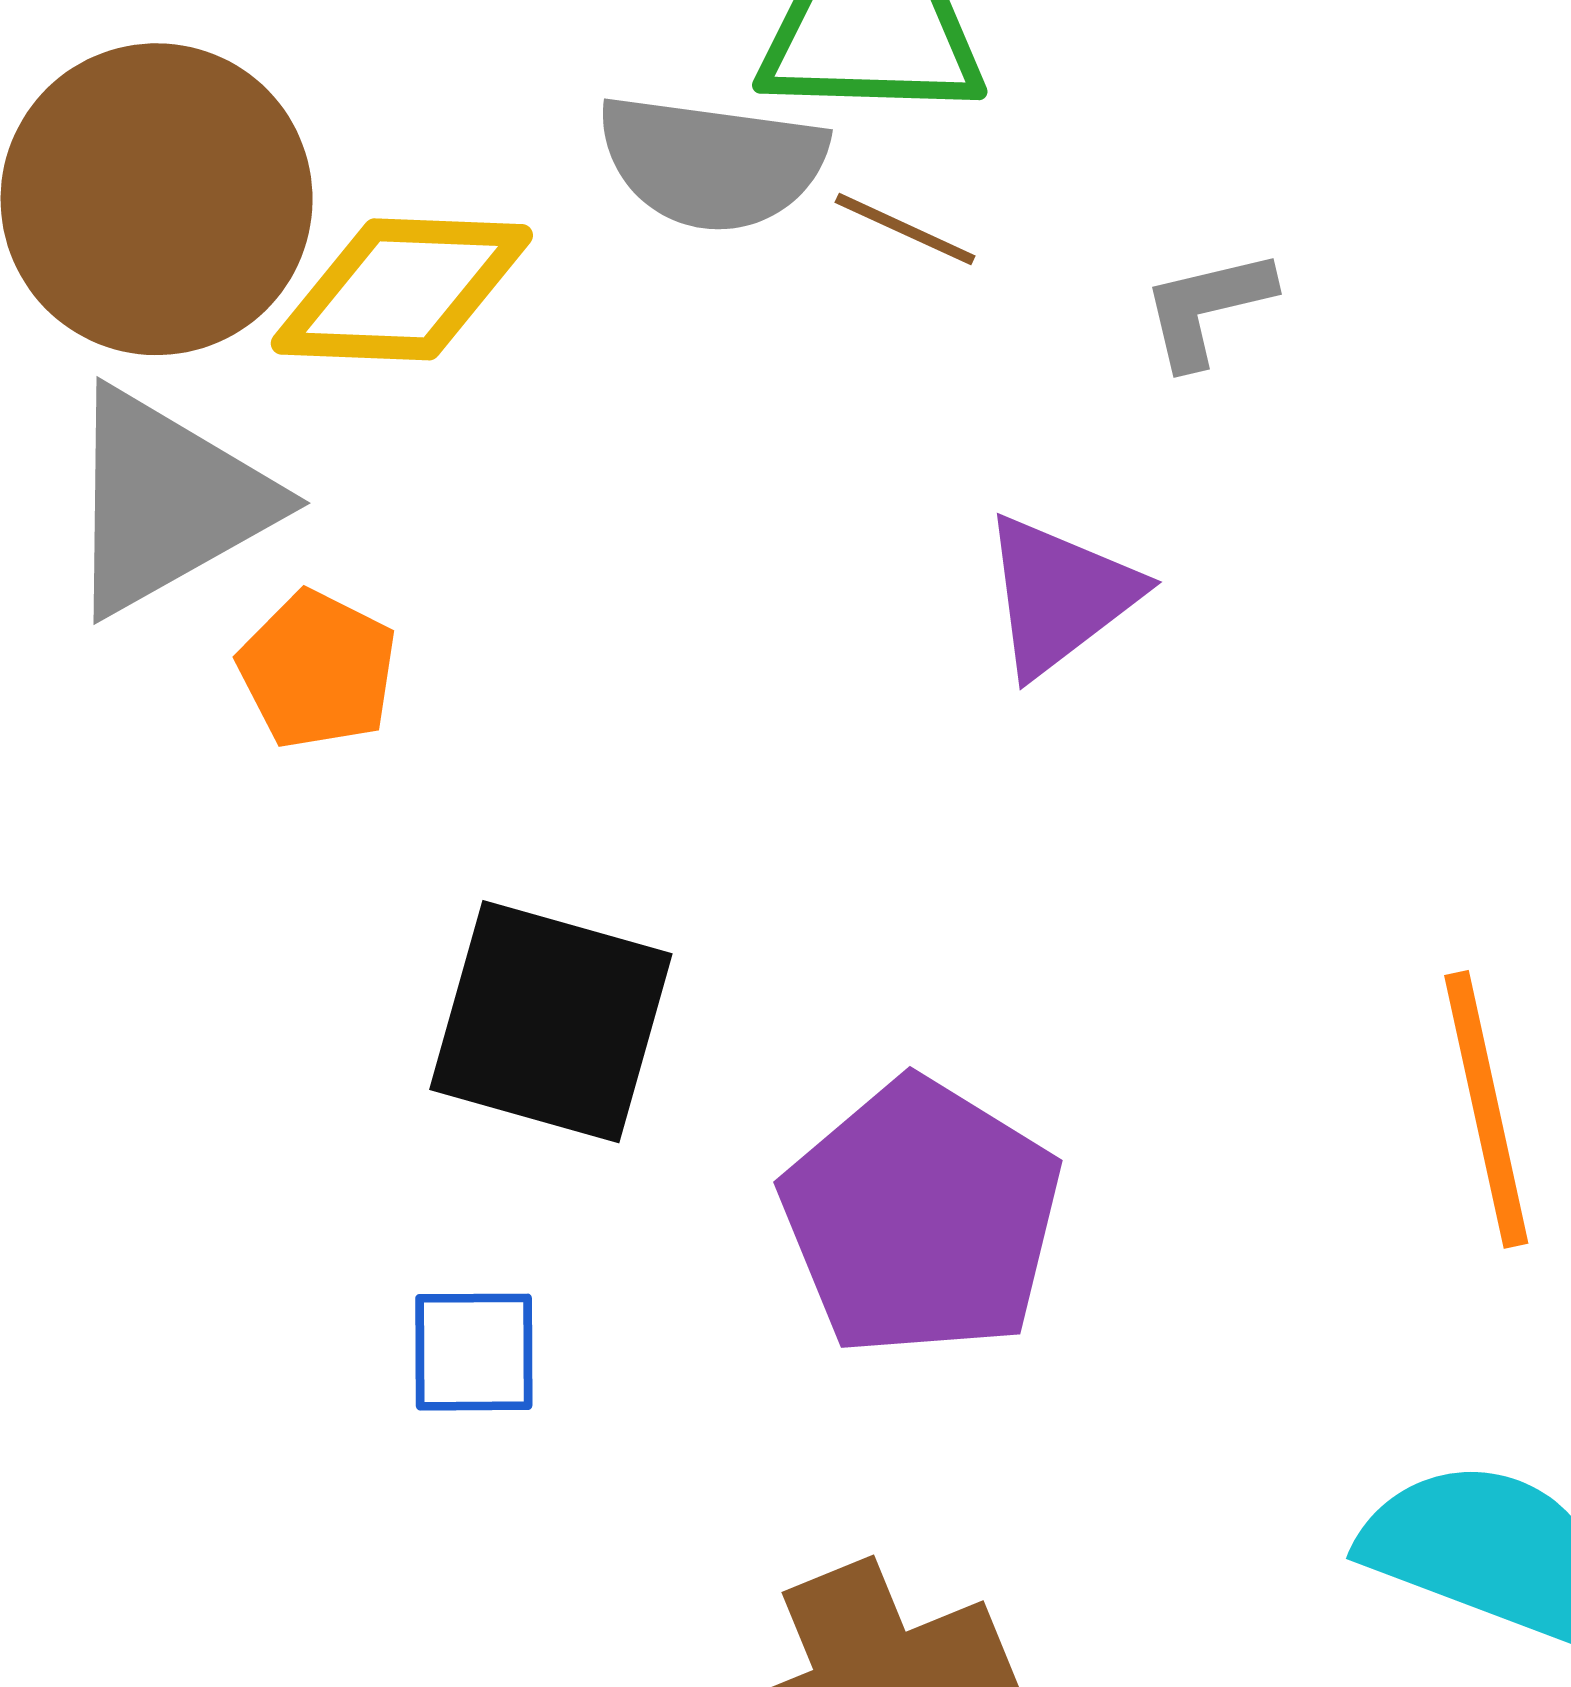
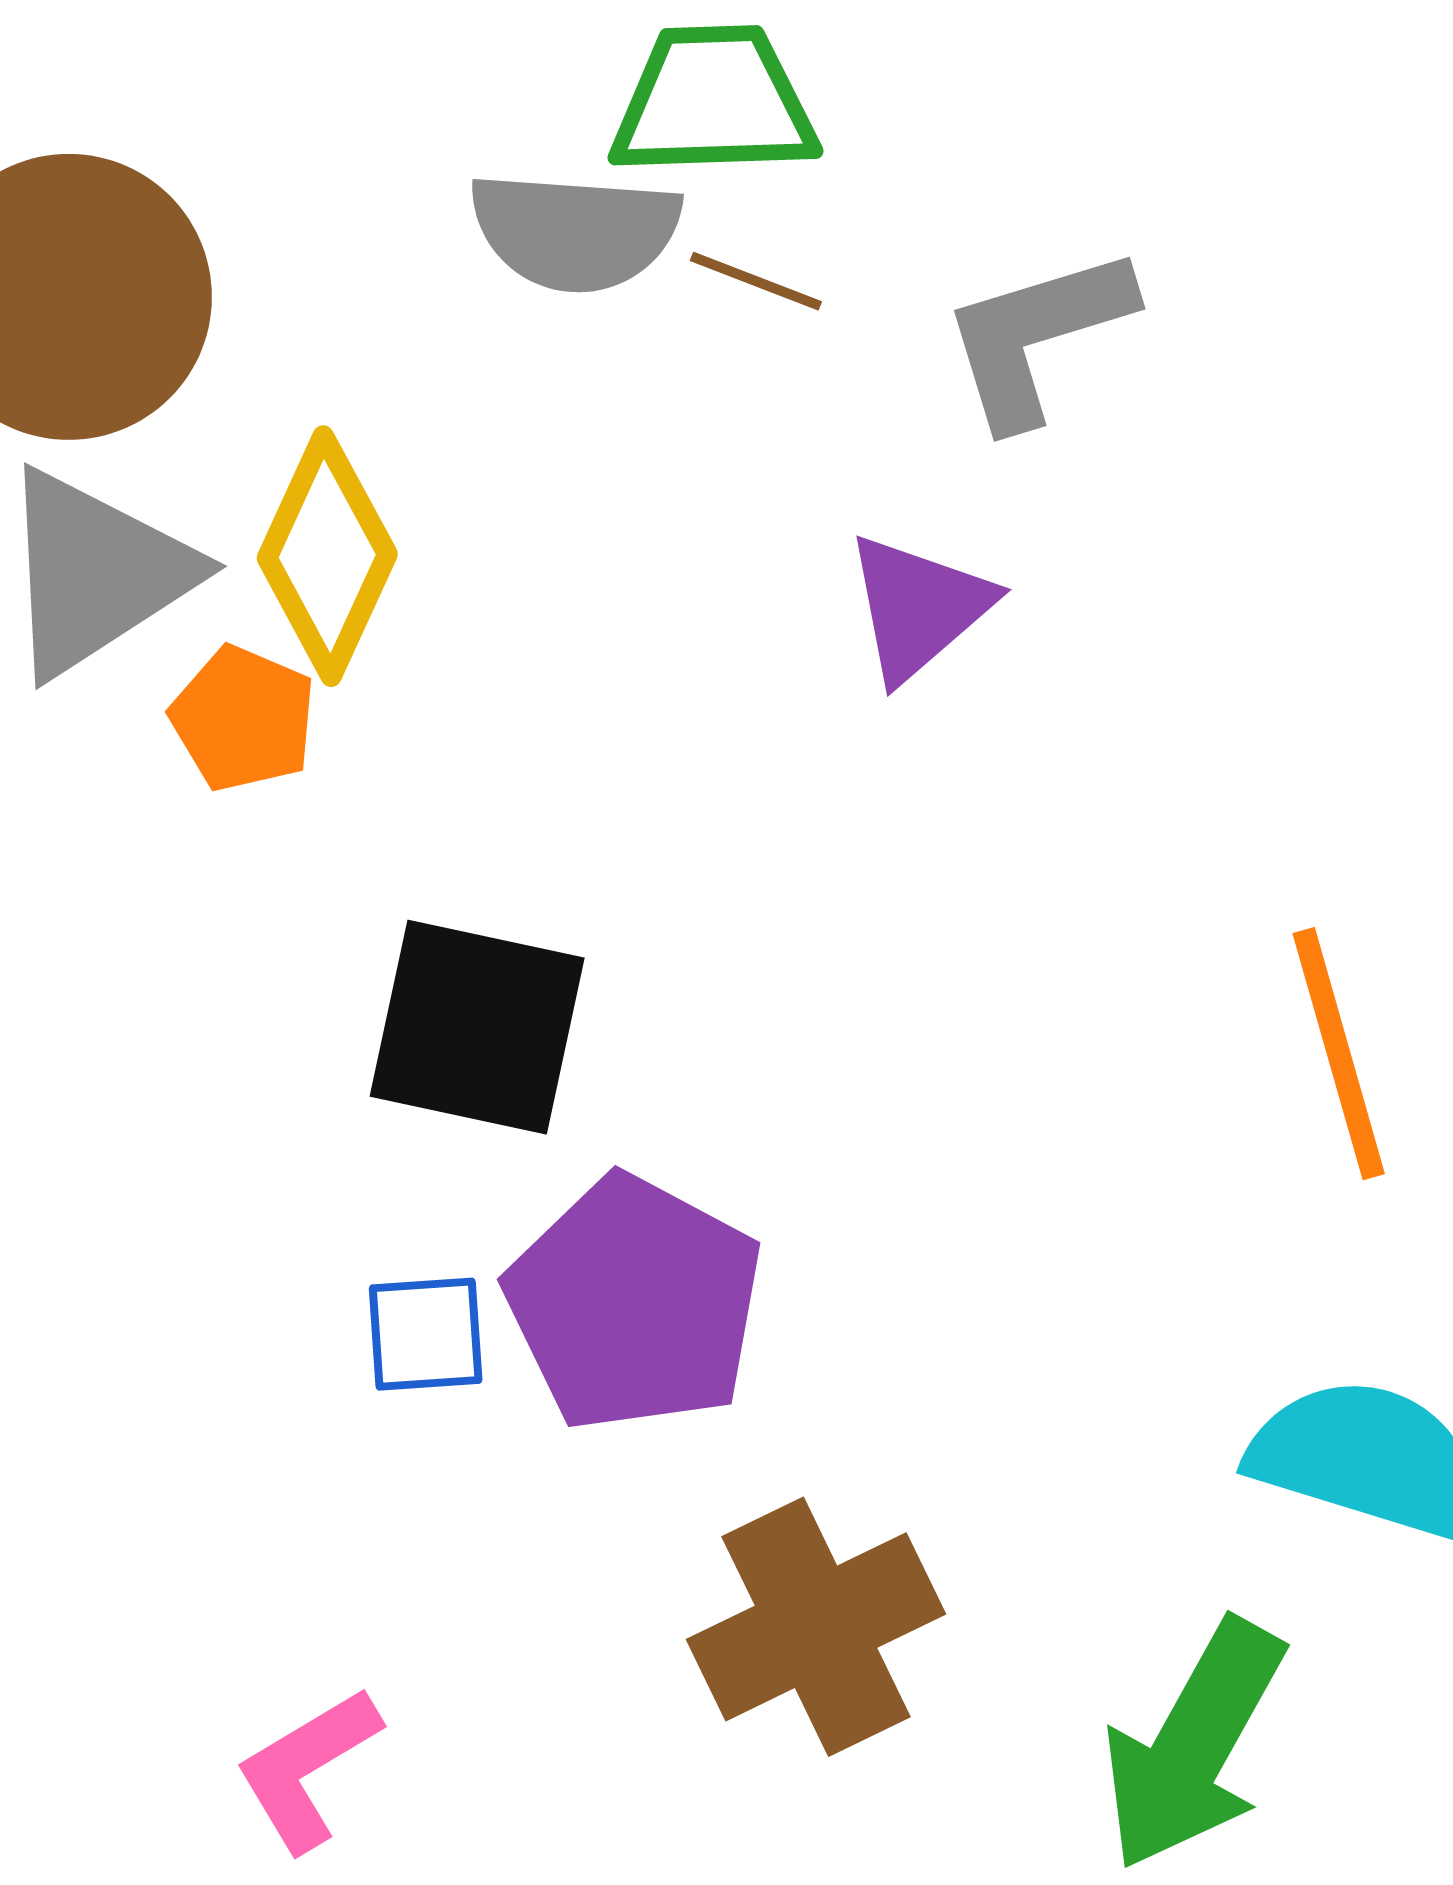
yellow diamond: (402, 289) -> (327, 556), moved, turned -64
gray L-shape: (1207, 308) -> (1037, 336), size x1.6
purple pentagon: (921, 1218) -> (634, 1304), moved

